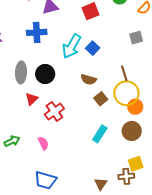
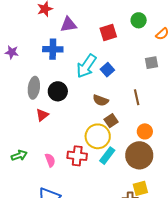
yellow circle: (126, 93) -> (98, 136), moved
red cross: (54, 112) -> (77, 156), moved, turned 36
brown circle: (132, 131) -> (139, 155), size x1.4

